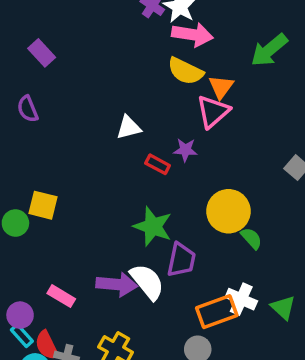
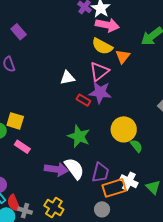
pink triangle: (213, 112) -> (99, 71), moved
purple star: (185, 150) -> (100, 92), size x1.6
purple trapezoid: (181, 260) -> (100, 172), moved
pink rectangle: (61, 296) -> (22, 147), moved

